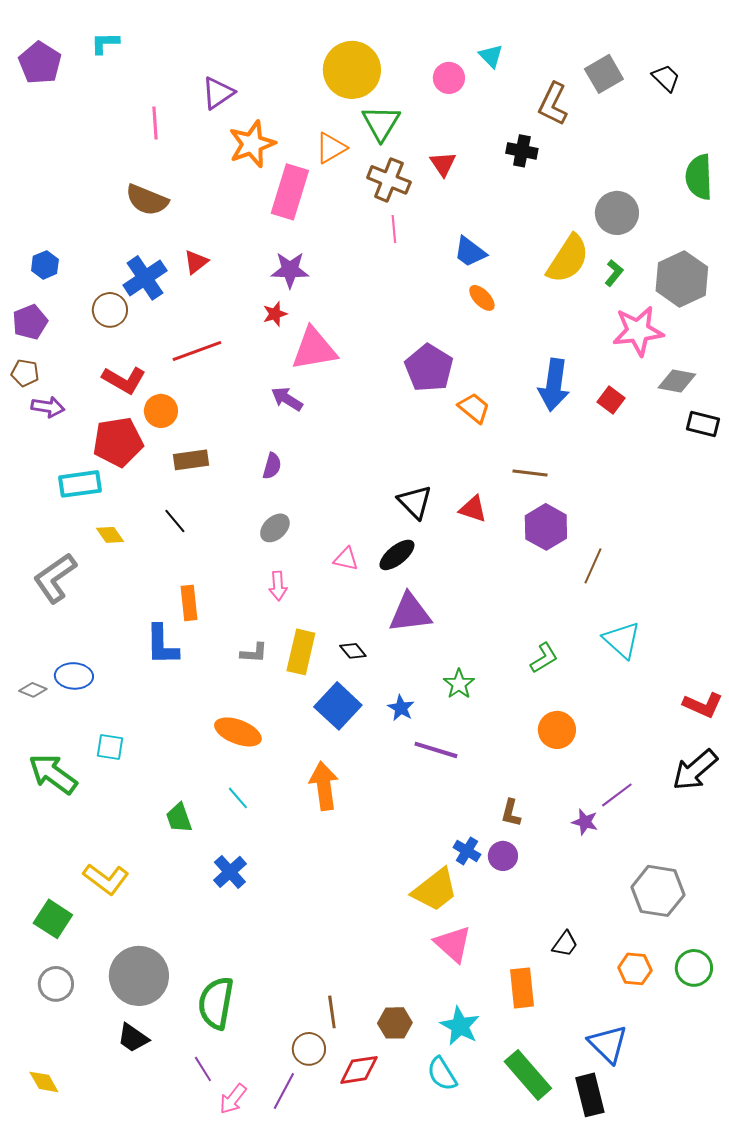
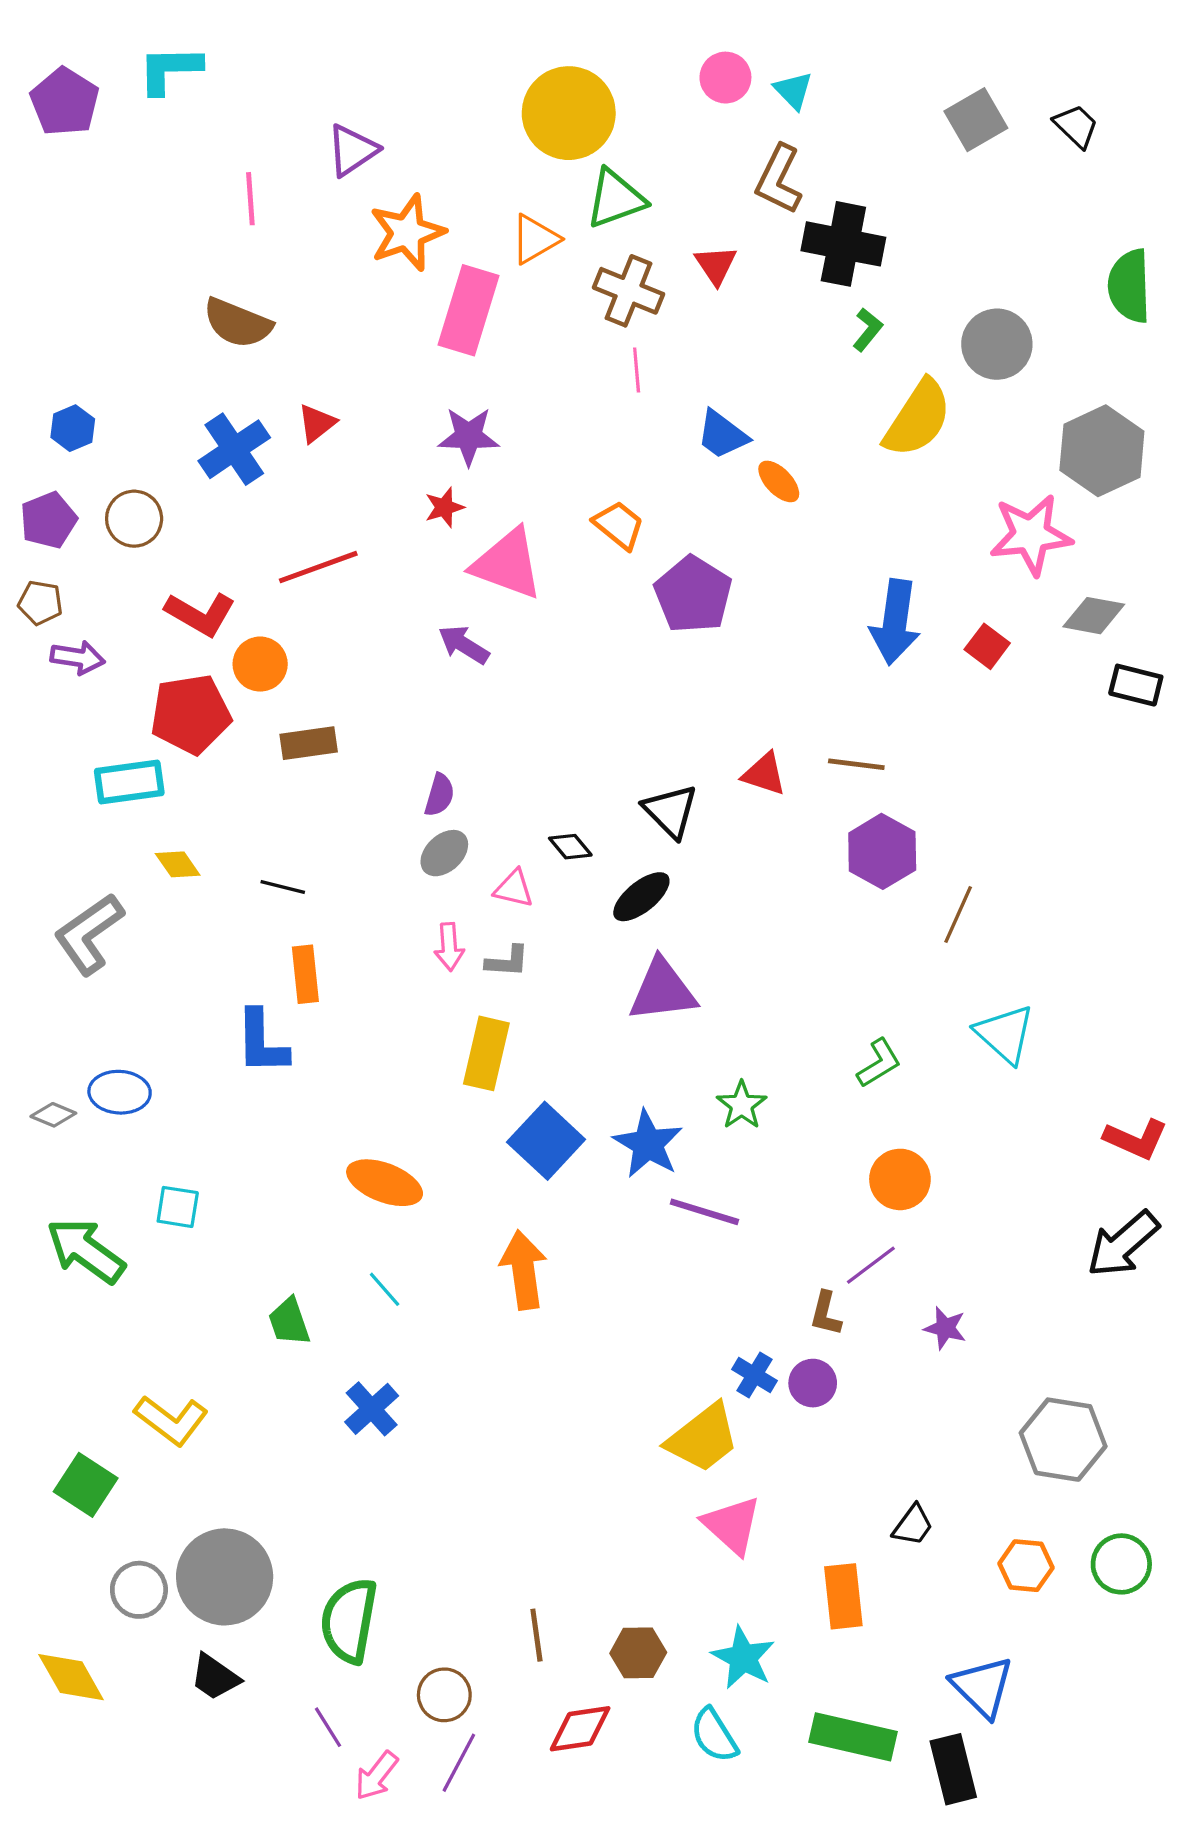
cyan L-shape: (105, 43) -> (170, 69), size x1.4
pink circle: (449, 78) -> (725, 78), moved
brown L-shape: (553, 104) -> (779, 179), moved
green triangle: (381, 123) -> (616, 199), turned 39
black cross: (522, 151) -> (843, 244), size x1.6
blue trapezoid: (470, 252) -> (722, 435), moved
green L-shape: (614, 273) -> (868, 330), moved
brown circle: (110, 310) -> (134, 519), moved
pink triangle: (314, 349) -> (507, 564), turned 30
orange trapezoid: (474, 408) -> (619, 525), moved
purple semicircle: (272, 466) -> (439, 795), moved
red triangle: (473, 509) -> (764, 774), moved
black line: (175, 521) -> (283, 887), moved, turned -36
pink triangle: (346, 559) -> (514, 889), moved
black diamond: (353, 651) -> (570, 847), moved
gray L-shape: (254, 653) -> (507, 961), moved
blue star: (401, 708) -> (648, 1144), size x1.6
purple line: (617, 795) -> (871, 1265), moved
gray circle: (56, 984) -> (139, 1590), moved
brown circle: (309, 1049) -> (444, 1695), moved
green rectangle: (528, 1075) -> (853, 1737), turned -36
yellow diamond: (44, 1082) -> (71, 1677), moved, size x1.4

